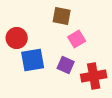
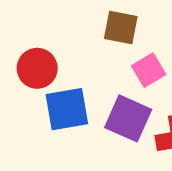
purple square: (66, 65) -> (128, 118), size x1.4

